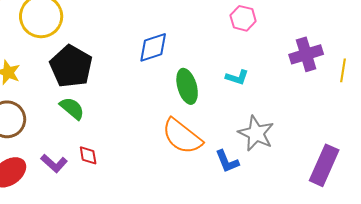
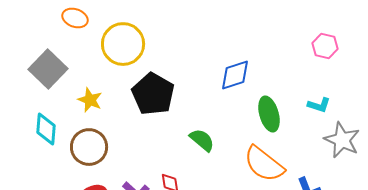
green semicircle: (72, 108) -> (202, 140), moved
gray star: (256, 133) -> (342, 140), moved

